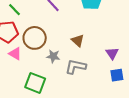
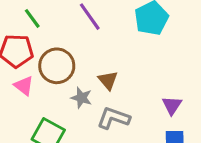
brown triangle: (78, 40) -> (108, 80), moved

